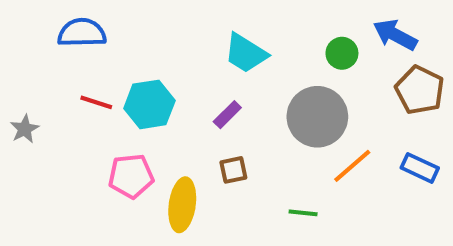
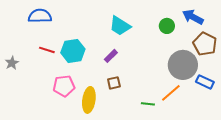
gray circle: (317, 117) -> (183, 65), moved
orange line: (352, 166) -> (171, 93), moved

